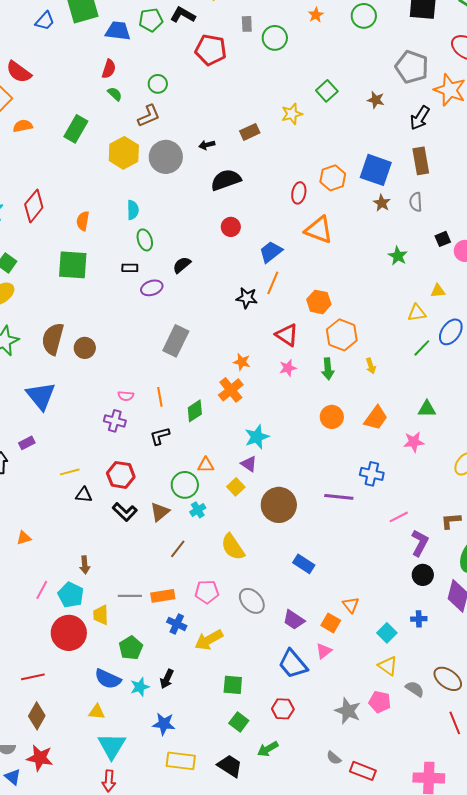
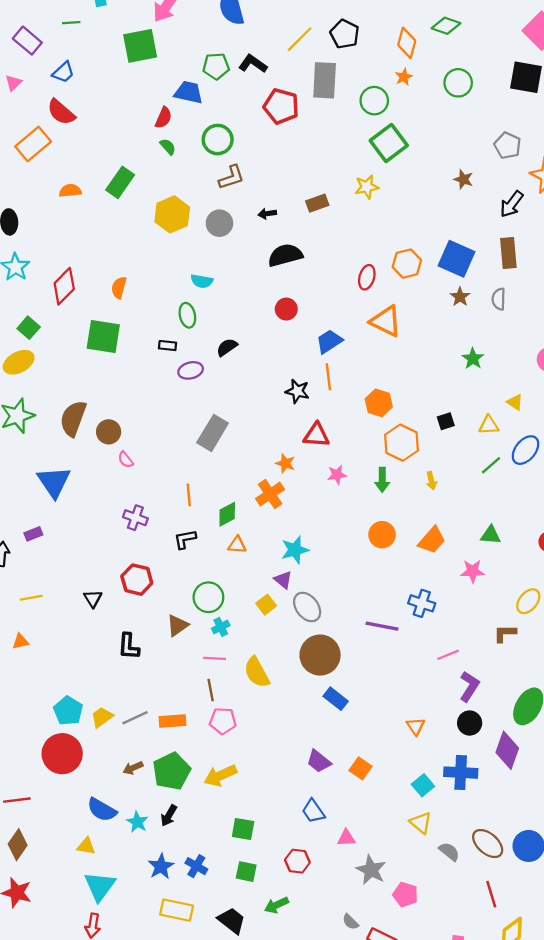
blue trapezoid: (45, 21) -> (63, 72), moved
gray rectangle: (247, 24) -> (325, 80), size x2.0
blue trapezoid: (118, 31) -> (189, 92), moved
green circle: (275, 38) -> (374, 101), moved
gray pentagon: (412, 67) -> (508, 145), size x0.7
green circle: (158, 84) -> (218, 140), size x1.4
green square: (327, 91) -> (389, 143), moved, size x1.5
brown L-shape: (149, 116) -> (231, 177), moved
orange semicircle: (23, 126) -> (70, 191), moved
gray circle: (166, 157) -> (219, 223), size x0.7
red diamond: (34, 206) -> (64, 286), moved
cyan semicircle: (133, 210) -> (202, 281), moved, turned 96
black square: (443, 239) -> (446, 421), moved
orange line: (273, 283) -> (328, 377), turned -35
yellow triangle: (438, 291) -> (515, 402), turned 35
red triangle: (287, 335) -> (316, 435), moved, turned -35
pink semicircle: (126, 396) -> (126, 460), moved, turned 42
orange triangle: (206, 465) -> (237, 545), moved
yellow line: (70, 472) -> (31, 598), moved
black triangle: (84, 495) -> (93, 599), turned 48
brown circle: (279, 505) -> (320, 655), moved
black L-shape: (125, 512) -> (129, 646), moved, turned 45
brown L-shape: (451, 521) -> (505, 633), moved
brown line: (178, 549) -> (211, 690), moved, turned -54
brown arrow: (85, 565) -> (133, 768), moved, turned 66
pink line: (42, 590) -> (215, 658), moved, turned 60
gray line: (130, 596) -> (135, 718), turned -30
gray ellipse: (252, 601) -> (307, 607), moved
orange triangle: (351, 605) -> (416, 726), moved
yellow trapezoid: (101, 615) -> (102, 717), moved, turned 50
blue cross: (419, 619) -> (461, 773), size x1.8
blue cross: (177, 624) -> (196, 866), moved
green pentagon: (131, 648) -> (172, 771), moved, size x1.4
pink triangle: (324, 651) -> (346, 838), moved, turned 30
blue trapezoid: (293, 664) -> (313, 811), size x0.7
cyan star: (140, 687) -> (137, 822), turned -30
pink pentagon: (380, 702) -> (405, 895), moved
green square: (239, 722) -> (246, 872), turned -30
blue star: (164, 724) -> (161, 866), turned 30

